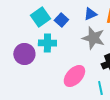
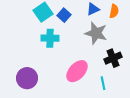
purple circle: (24, 54) -> (27, 78), moved

